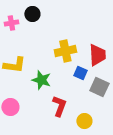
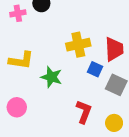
red L-shape: (59, 106) -> (84, 112), moved
yellow circle: (84, 121) -> (114, 123), moved

